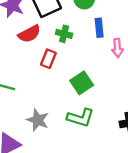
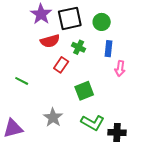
green L-shape: (80, 118) -> (93, 123), moved
gray star: (38, 120) -> (53, 117), moved

